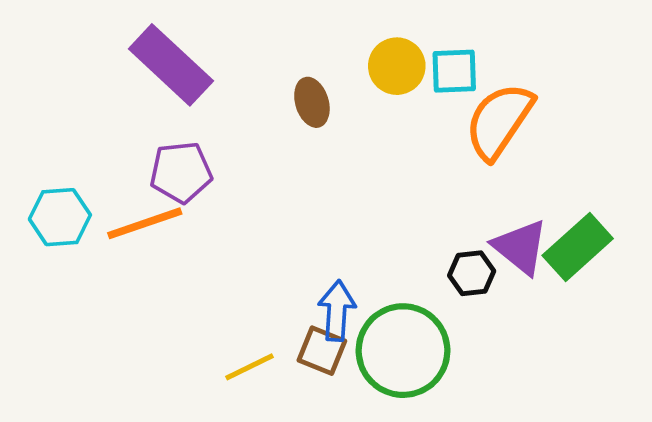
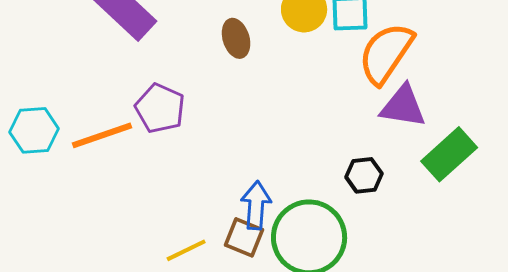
purple pentagon: (181, 172) -> (160, 108), moved, turned 30
purple triangle: (520, 247) -> (403, 106), moved, turned -30

